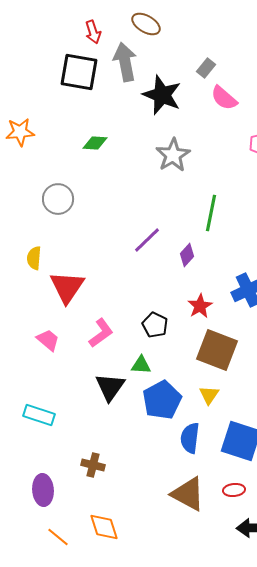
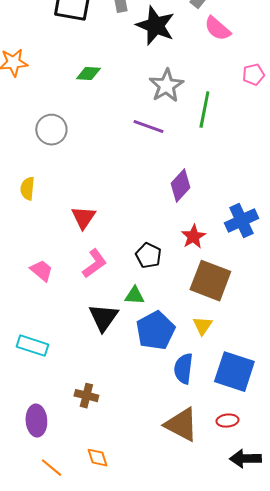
green line: (211, 213) -> (204, 110), moved
purple line: (147, 240) -> (148, 127), moved, turned 64
purple diamond: (187, 255) -> (180, 186), size x1.4
red triangle: (67, 287) -> (83, 218), moved, size x0.7
orange diamond: (104, 527) -> (97, 458), size x0.7

